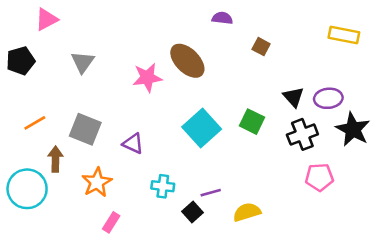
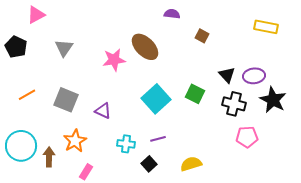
black pentagon: (21, 61) -> (16, 47), turned -30
black cross: (302, 134) -> (234, 104), turned 35
brown arrow: (55, 159) -> (49, 157), moved
purple line: (211, 193) -> (158, 139), moved

